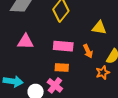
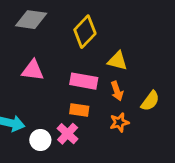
yellow triangle: (99, 28) -> (117, 61), moved
orange star: (103, 73) -> (119, 122), moved

